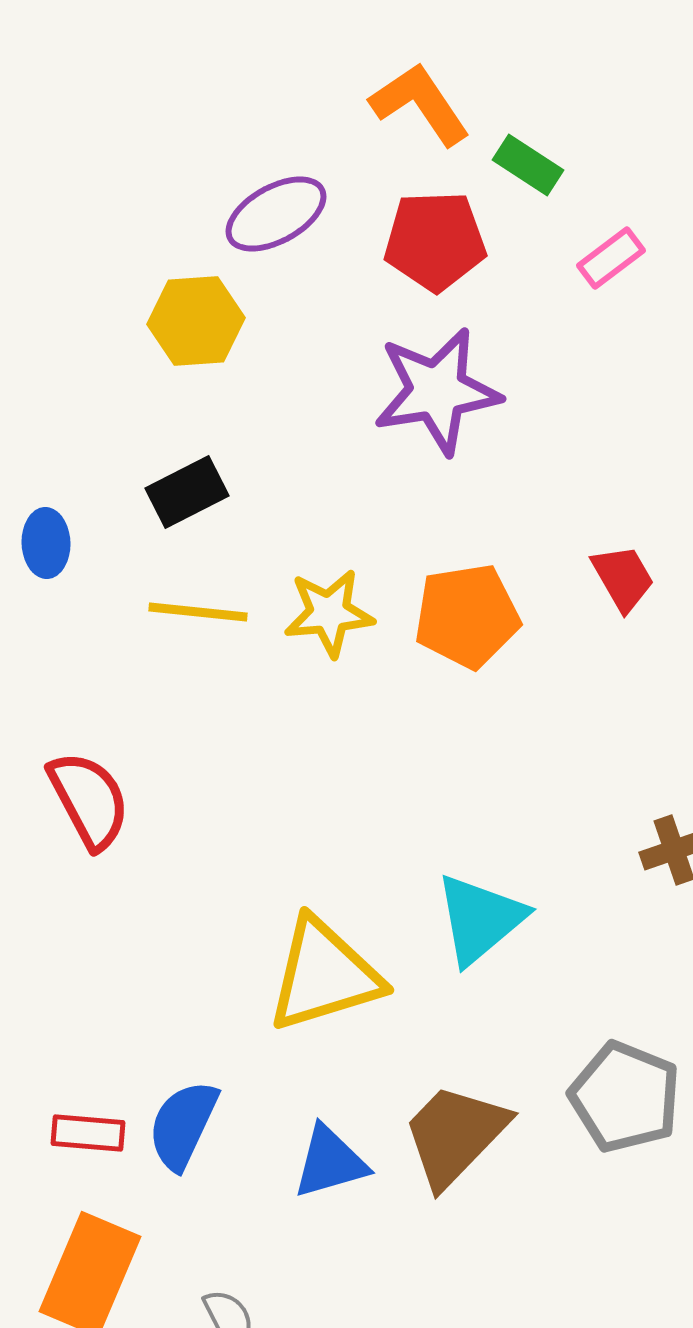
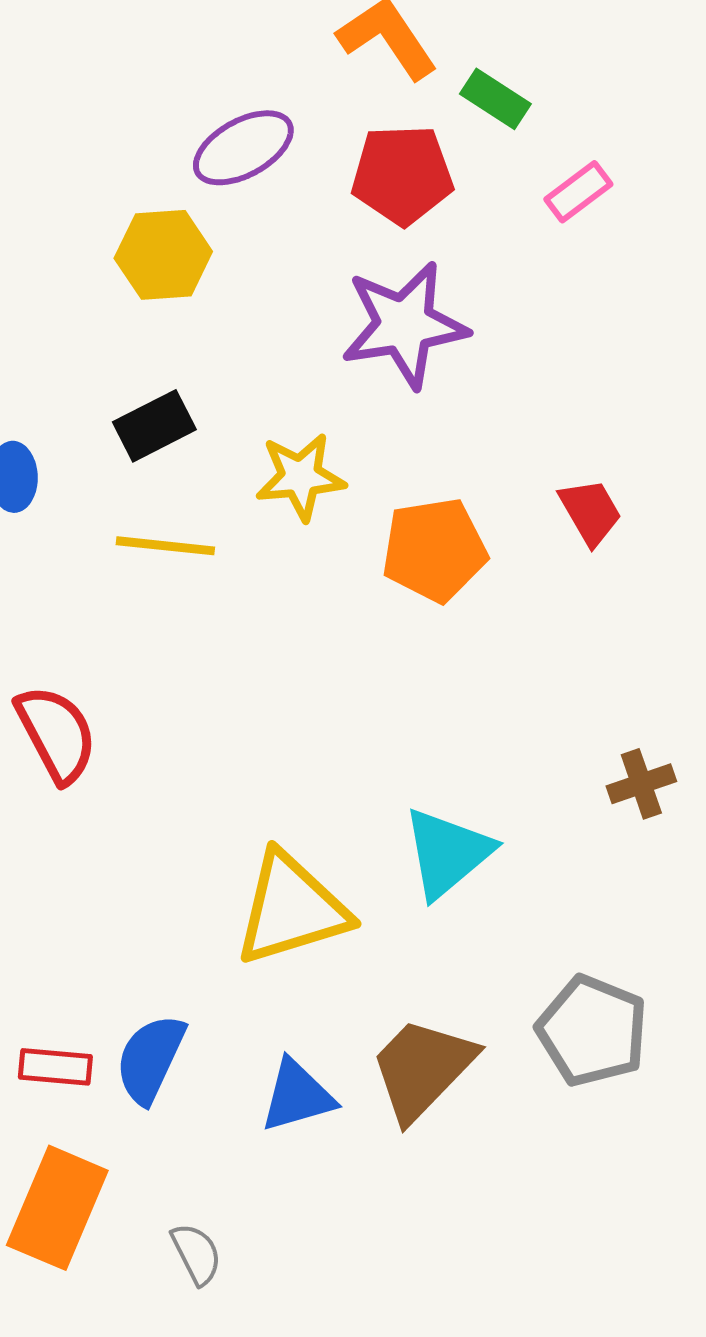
yellow star: (329, 613) -> (300, 477), moved

